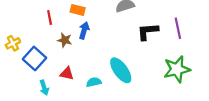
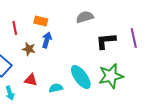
green star: (177, 69) -> (111, 76), moved

